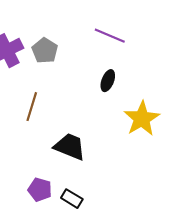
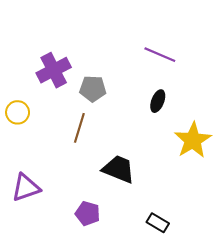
gray pentagon: (45, 51) -> (93, 89), moved, turned -30
black rectangle: (72, 199) -> (158, 223), moved

